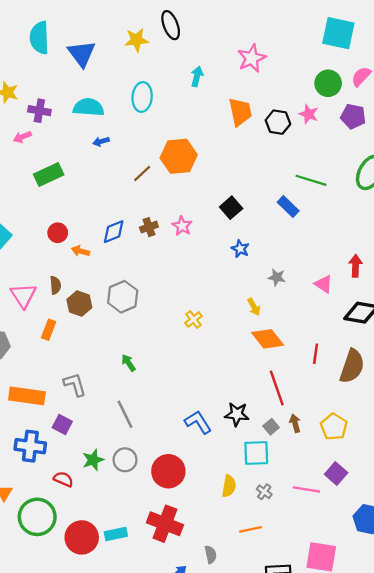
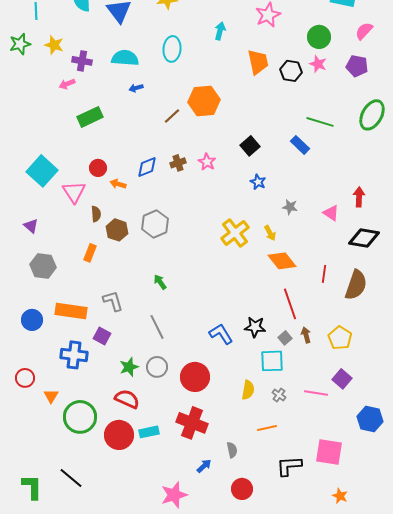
green circle: (328, 83) -> (319, 37), moved
pink triangle: (23, 296) -> (74, 192), moved
yellow cross: (193, 319) -> (235, 233), moved, size x1.8
red semicircle: (63, 479) -> (127, 399), moved, size x1.4

